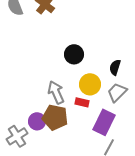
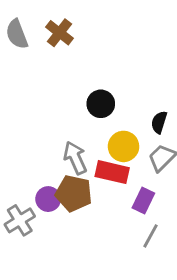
red rectangle: (82, 102) -> (112, 172), size x1.6
purple rectangle: (104, 122) -> (143, 200), size x0.7

